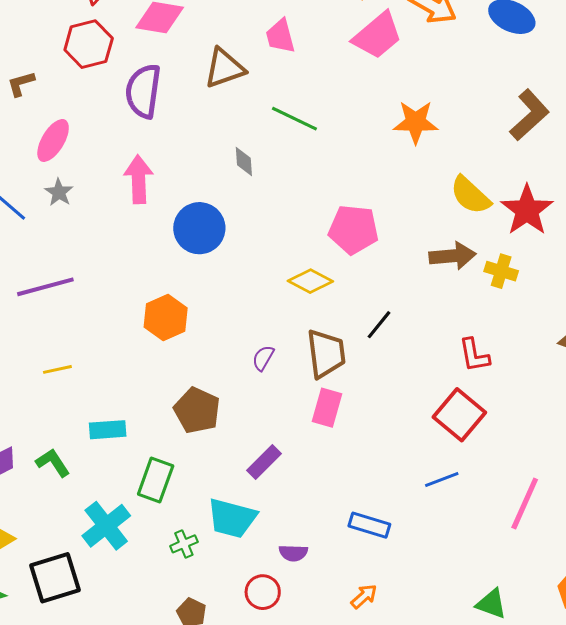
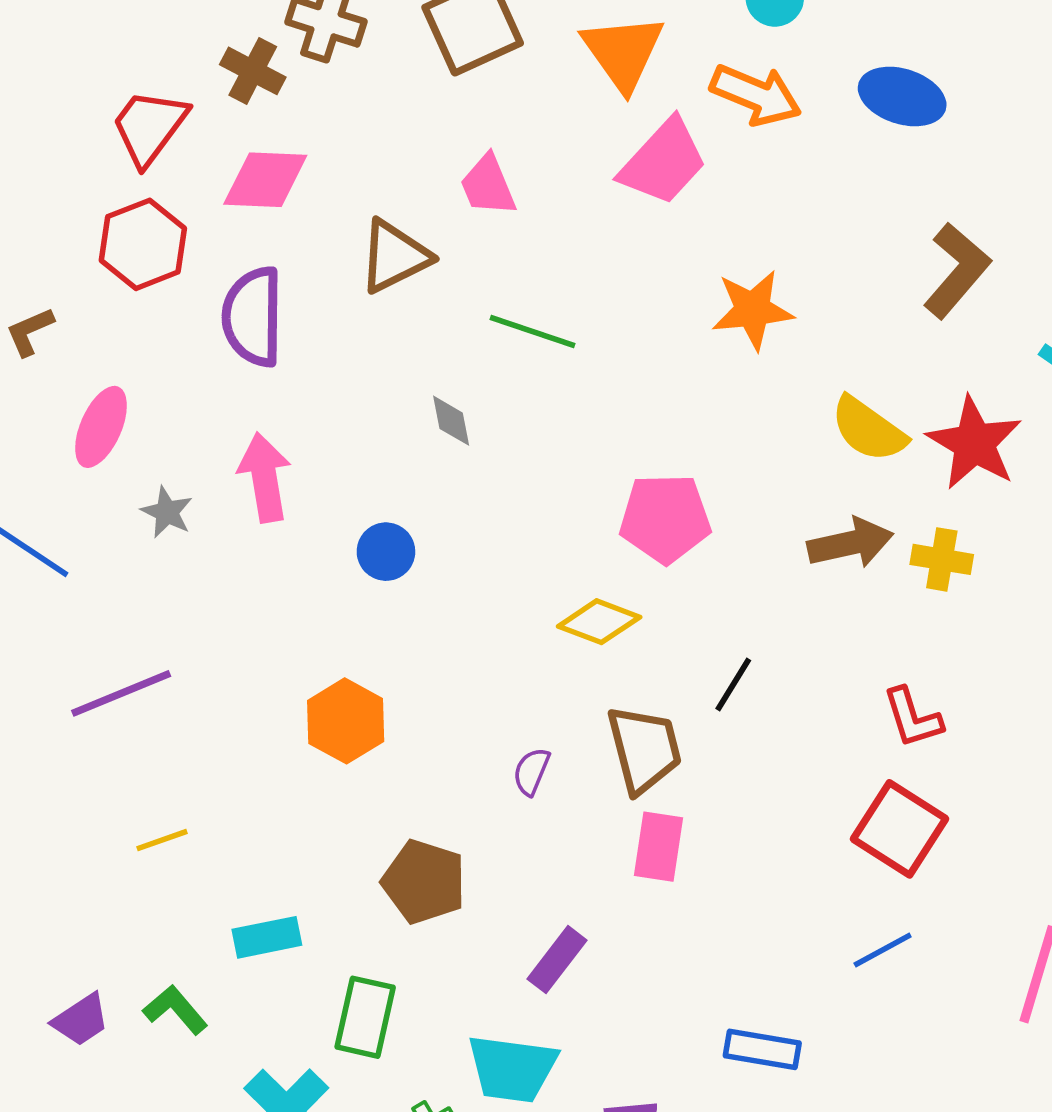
gray star: (59, 192) -> (167, 512), moved
blue circle: (199, 228) -> (386, 552), size x0.6

